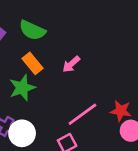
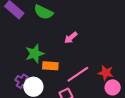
orange rectangle: (32, 63) -> (50, 66), moved, turned -49

